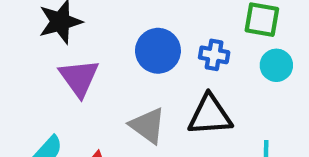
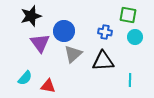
blue circle: (158, 51) -> (64, 31), moved
gray triangle: (148, 126) -> (73, 54), moved, turned 42

